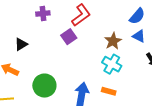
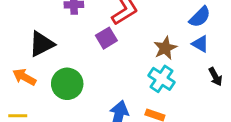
black triangle: (21, 44) -> (42, 44), size x1.5
green circle: (44, 86) -> (67, 84), moved

